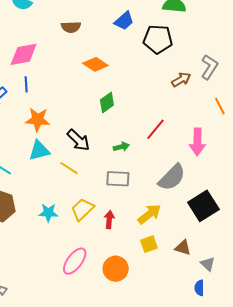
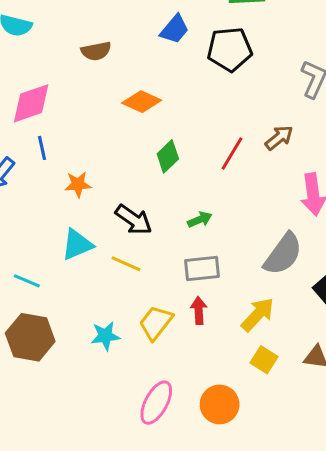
brown arrow: (181, 80) -> (279, 138), moved
orange star: (38, 120) -> (78, 184), moved, size x0.7
red line: (156, 129) -> (232, 154), moved
red arrow: (109, 220) -> (199, 310), moved
yellow square: (149, 244) -> (264, 360), turned -30

